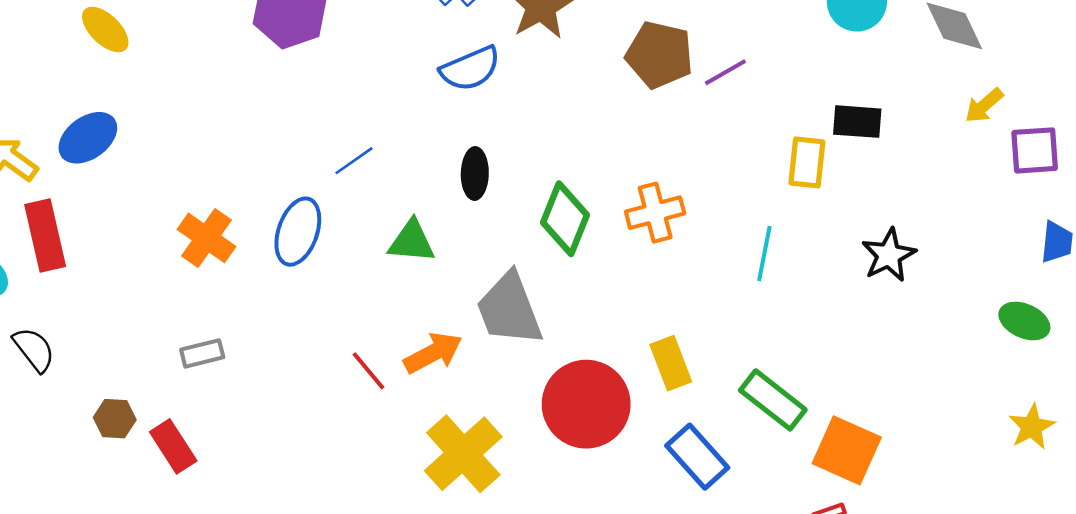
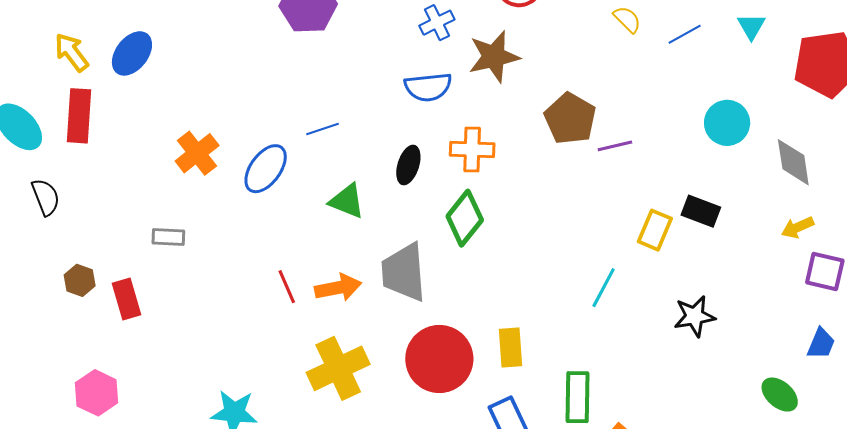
blue ellipse: (88, 138) -> (132, 53), turned -33
orange cross: (655, 213) -> (472, 150), moved
green rectangle: (773, 400) -> (577, 397), turned 36
brown hexagon: (115, 419) -> (80, 280), moved

